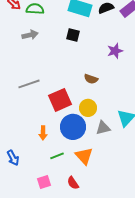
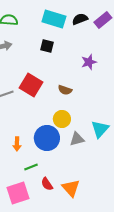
red square: (60, 100) -> (31, 85), moved, turned -35
orange triangle: (84, 156) -> (71, 188), moved
pink square: (44, 182) -> (18, 193), size x1.6
red semicircle: (73, 183) -> (47, 184), moved

